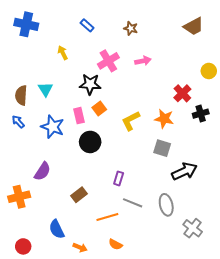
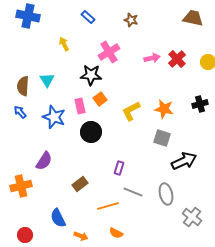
brown trapezoid: (194, 26) -> (193, 18), turned -140
pink arrow: (143, 61) -> (152, 58), moved
red cross: (182, 93) -> (177, 59), moved

